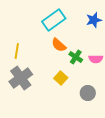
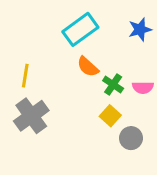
yellow square: (61, 78) -> (110, 116), moved

